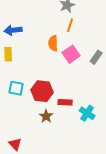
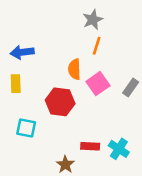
red hexagon: (42, 91) -> (60, 102), moved
cyan cross: (87, 113) -> (119, 149), moved

